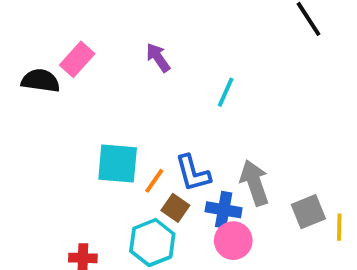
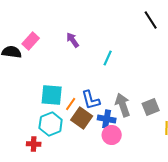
brown square: (175, 208) -> (82, 118), size x1.5
gray square: (308, 212) -> (151, 107), moved
cyan hexagon: (152, 243) -> (51, 124), moved

